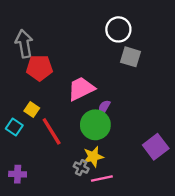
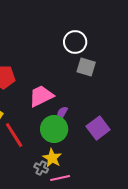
purple square: (156, 147) -> (98, 128), moved
yellow star: (93, 157) -> (52, 158), turned -30

